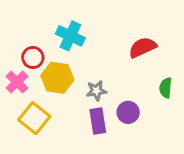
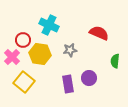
red semicircle: (143, 47) -> (99, 33), turned 48
gray star: (96, 91) -> (70, 50), moved

